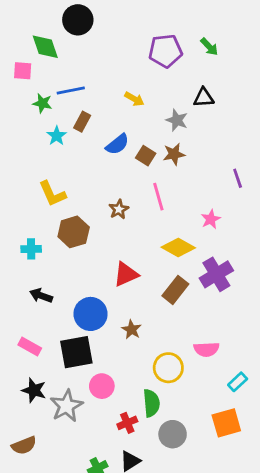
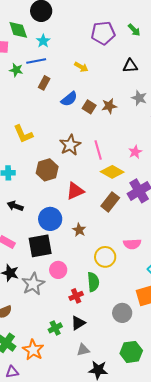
gray star: (177, 120) -> (139, 98), moved
cyan star: (57, 136) -> (43, 41), moved
pink line: (158, 197) -> (98, 150), moved
brown star: (119, 209) -> (70, 145), size x1.5
brown hexagon: (74, 232) -> (47, 170), moved
gray circle: (173, 434) -> (122, 313), moved

